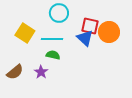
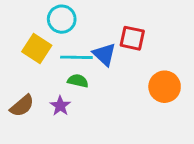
cyan circle: (59, 13) -> (62, 19), moved
orange circle: (109, 32) -> (165, 87), moved
blue triangle: (85, 38) -> (104, 54), moved

